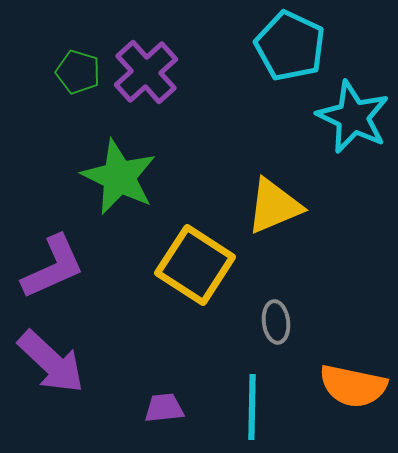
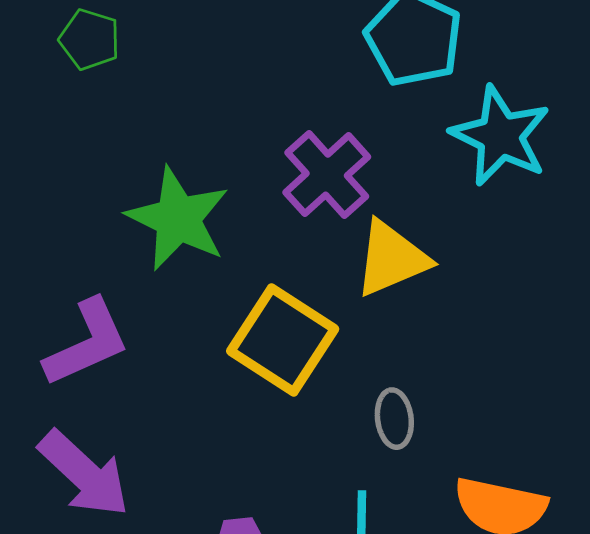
green pentagon: (78, 72) -> (90, 39), moved
purple cross: (146, 72) -> (327, 175), moved

